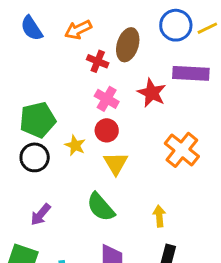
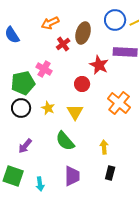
blue semicircle: (32, 28) -> (12, 35), moved
red cross: (98, 61) -> (63, 44), turned 32
pink cross: (107, 99) -> (44, 69), moved
red circle: (107, 130) -> (82, 84), moved
yellow star: (75, 145) -> (48, 108), moved

